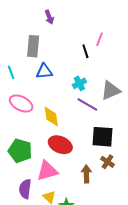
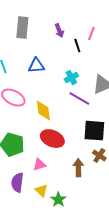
purple arrow: (49, 17) -> (59, 31), moved
gray rectangle: (33, 46) -> (22, 28), moved
pink triangle: (47, 171) -> (39, 165), size x0.6

